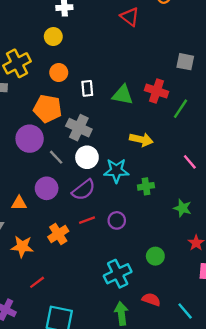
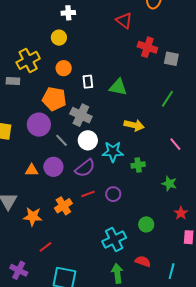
red cross: (156, 91) -> (147, 47), moved
orange triangle: (19, 203) -> (32, 170), moved
cyan line: (185, 311) -> (172, 271), turned 56

